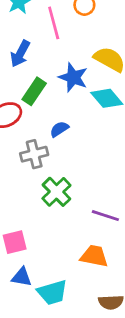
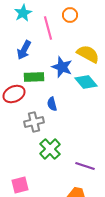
green rectangle: (34, 91) -> (34, 77), turned 54
blue semicircle: (59, 129) -> (52, 104), turned -72

